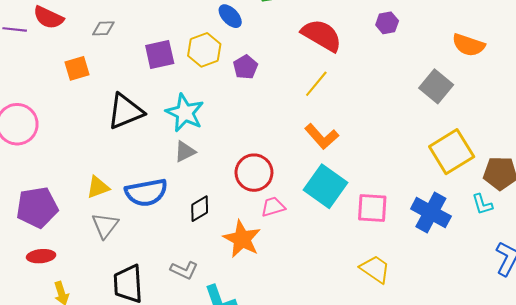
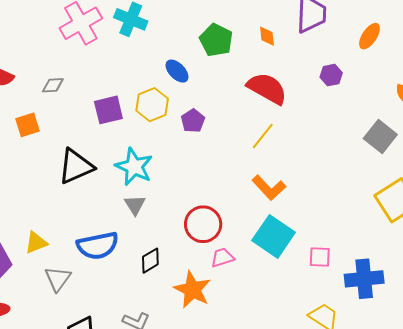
gray triangle: (185, 152) -> (135, 205), turned -35
yellow triangle: (98, 187) -> (36, 243), moved
pink square: (372, 208) -> (320, 257), size x0.7
blue cross: (431, 213) -> (364, 279), moved, turned -33

